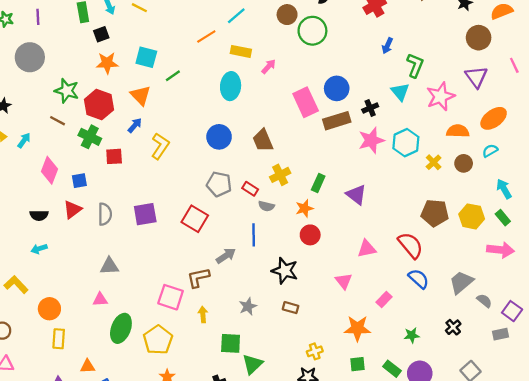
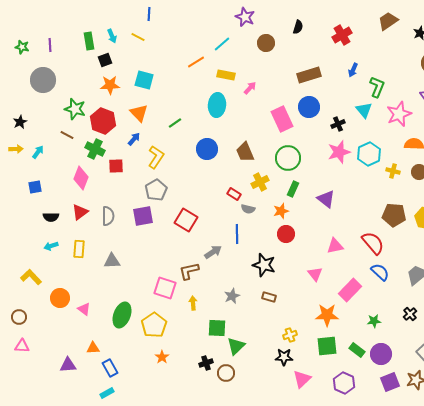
green circle: (312, 31) -> (288, 158), moved
green line: (173, 76) -> (175, 123), moved
brown rectangle: (337, 121) -> (309, 75), moved
yellow cross: (434, 162) -> (393, 171), turned -32
pink diamond: (49, 170) -> (81, 178), moved
blue square: (79, 181) -> (35, 187), moved
gray pentagon: (219, 184) -> (156, 190), moved, turned 30
pink triangle: (100, 300) -> (84, 309), moved, turned 40
pink rectangle: (384, 300) -> (350, 290), size x1.6
yellow rectangle: (59, 339) -> (79, 249), moved
green square: (357, 364) -> (327, 346), size x1.5

